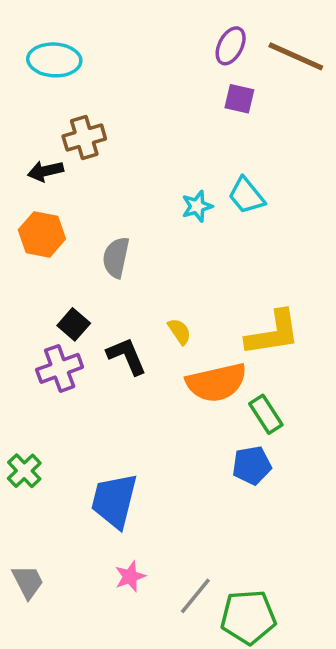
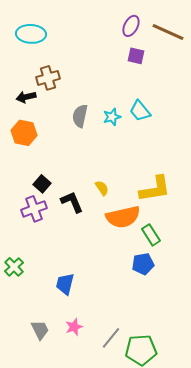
gray semicircle: (116, 257) -> (80, 116), moved
blue trapezoid: (114, 501) -> (65, 284), size x0.7
gray trapezoid: (28, 582) -> (40, 330), moved

